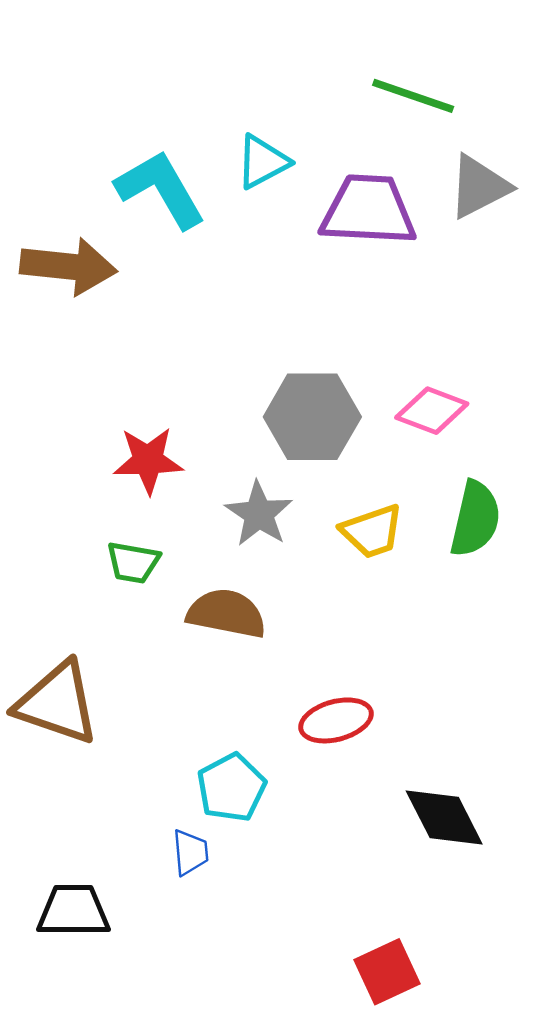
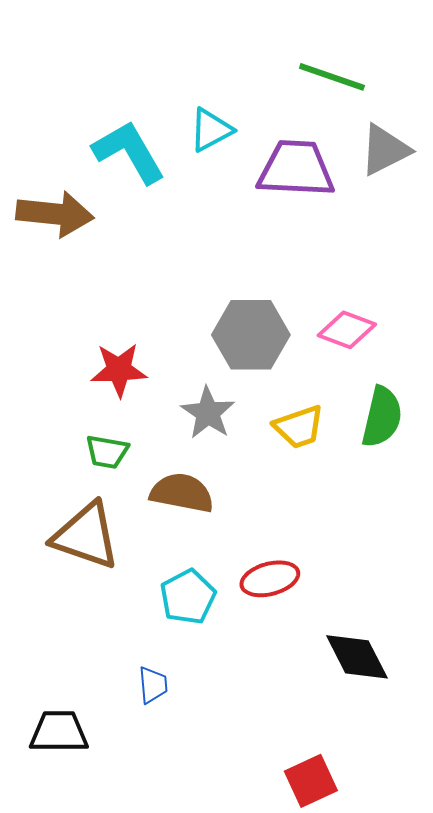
brown triangle: (57, 703) -> (86, 536), moved
cyan pentagon: (231, 788) -> (188, 597), moved

